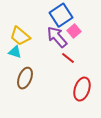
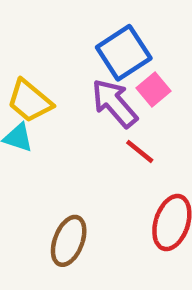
brown ellipse: (25, 78) -> (69, 241), moved

